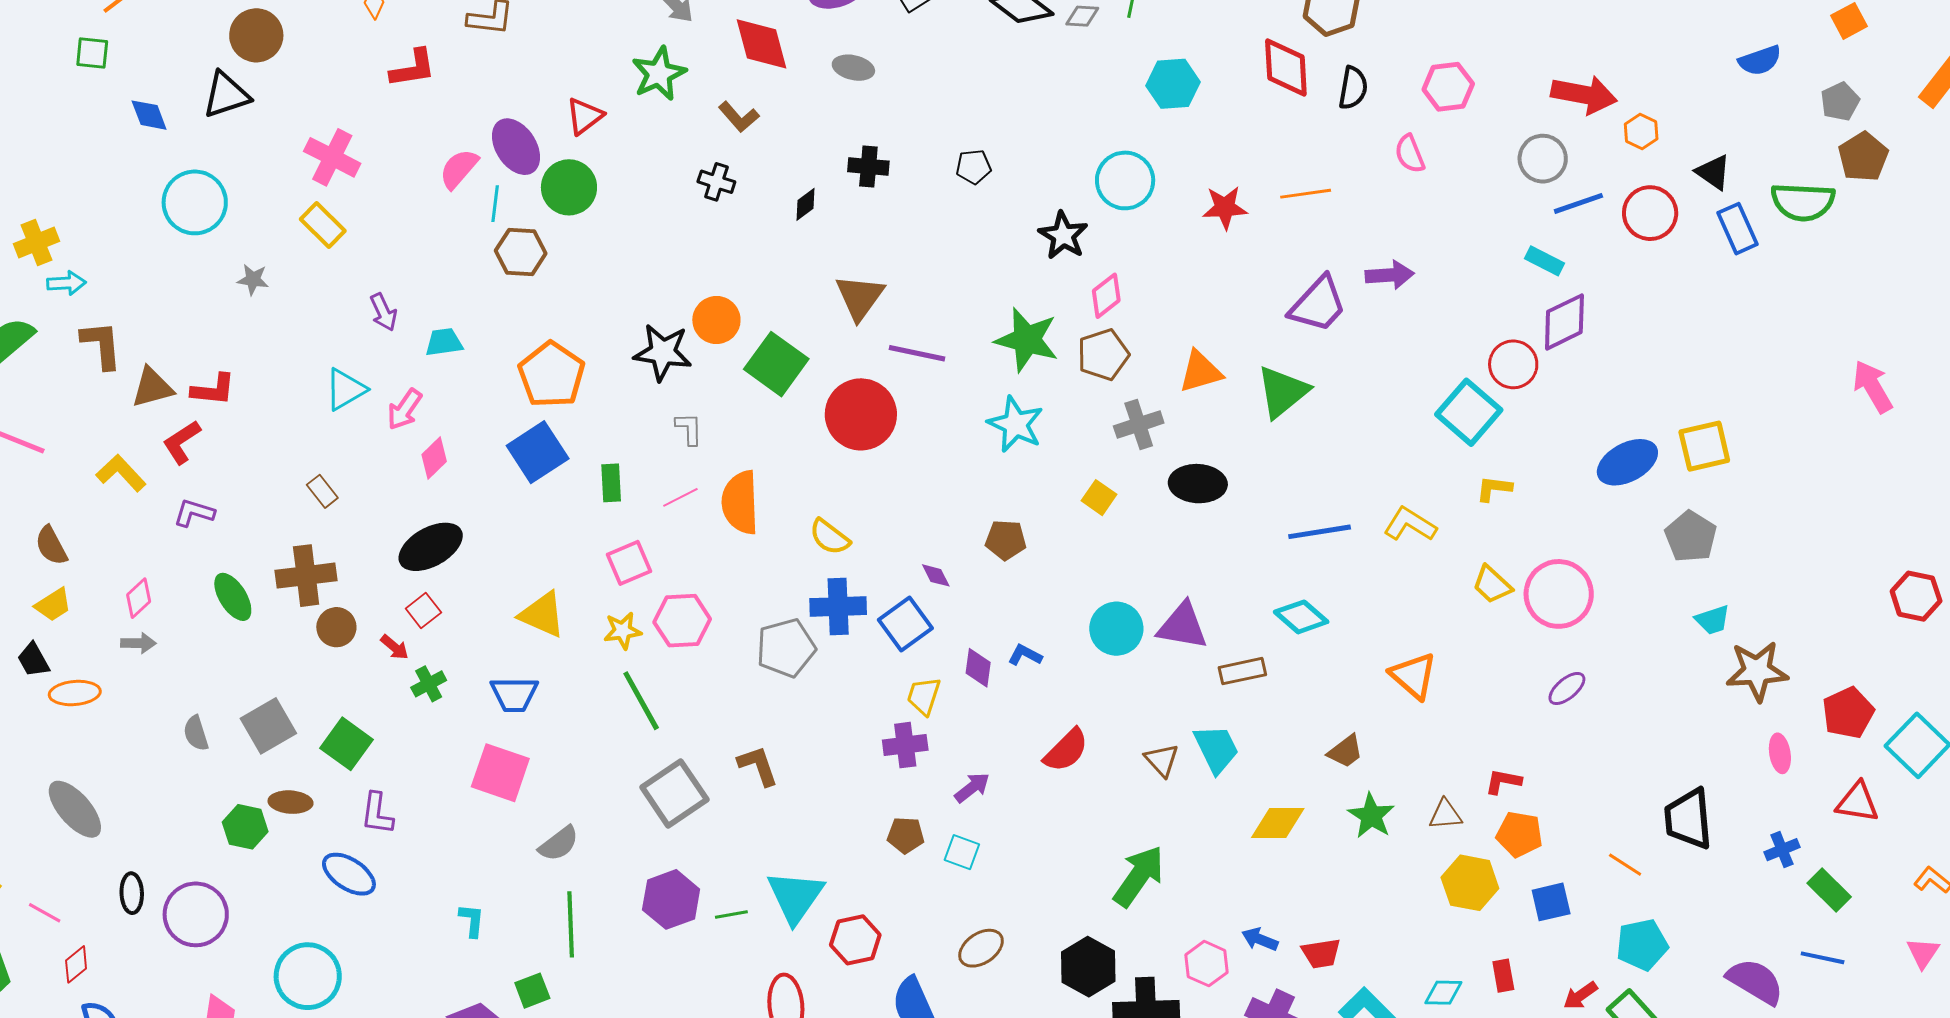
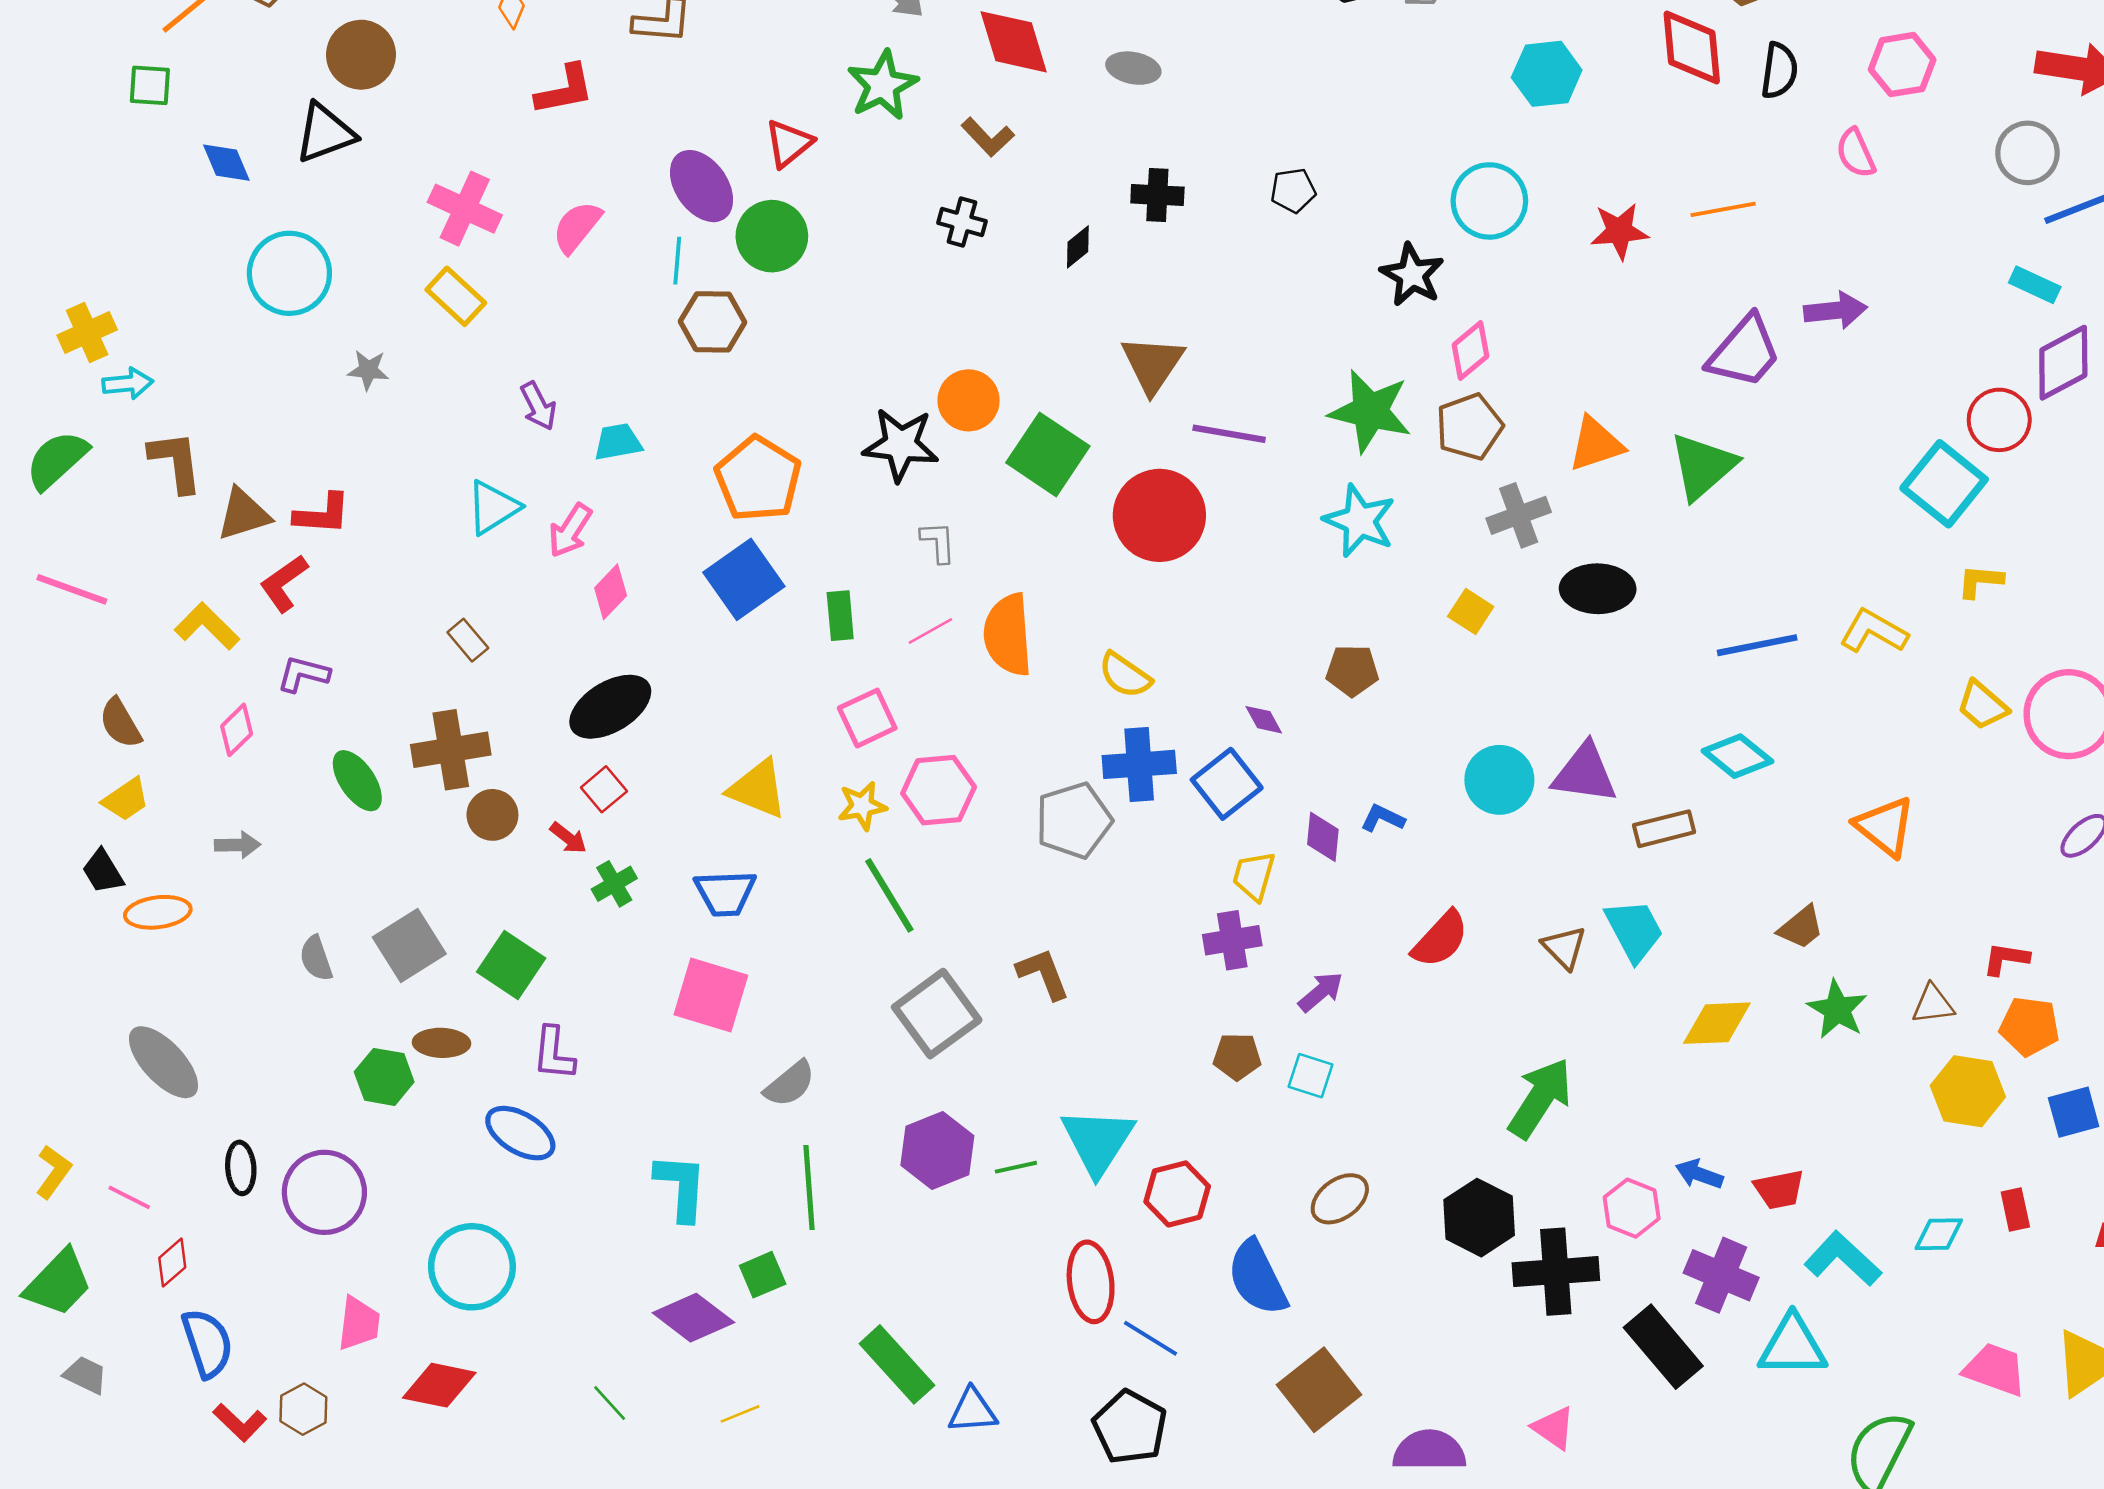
pink semicircle: (459, 169) -> (577, 227), moved
pink diamond: (139, 598) -> (237, 730), moved
cyan L-shape: (472, 920) -> (681, 1187), size x1.6

